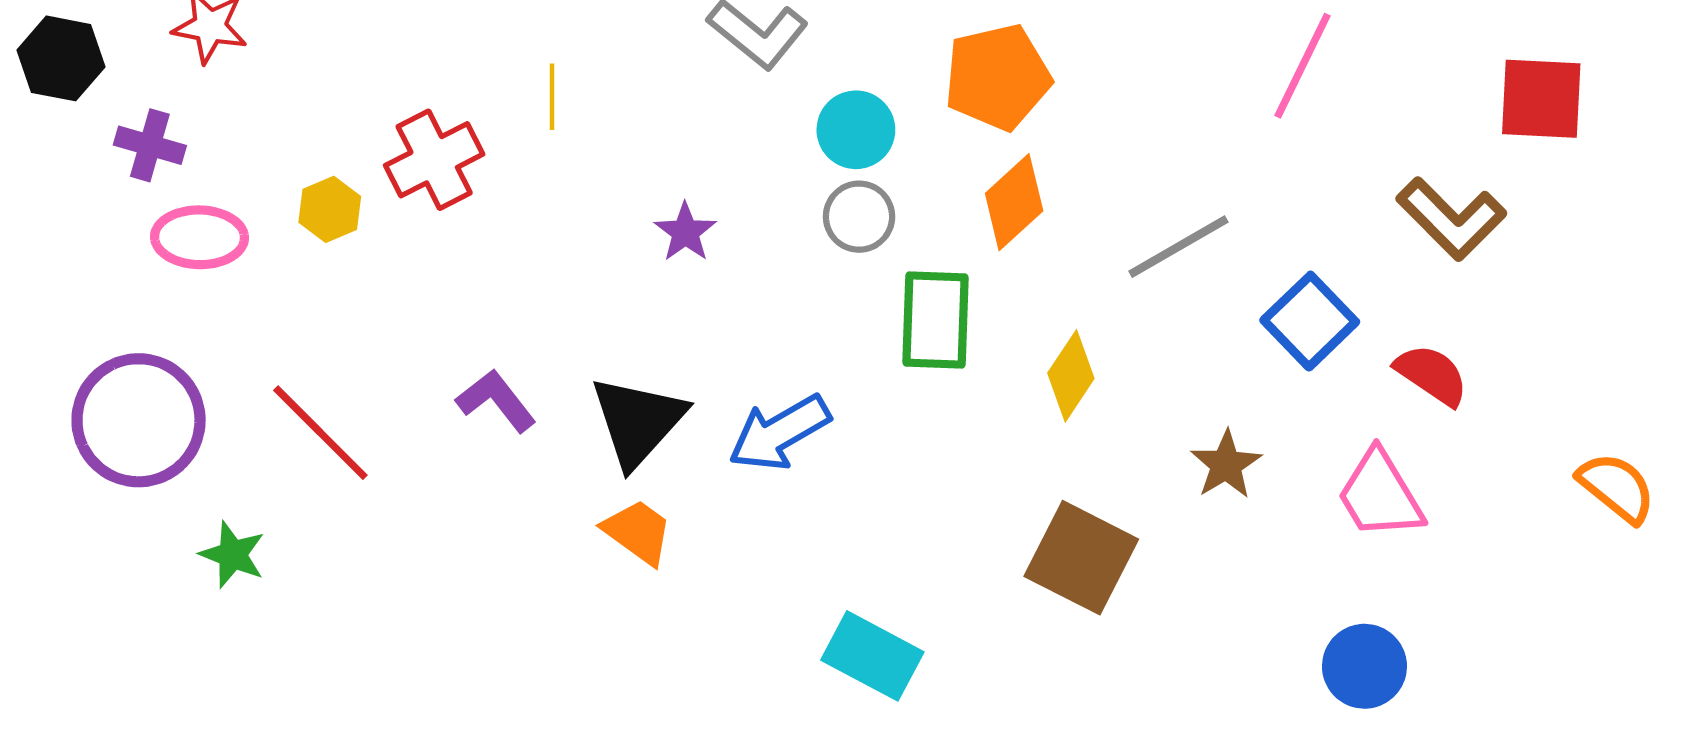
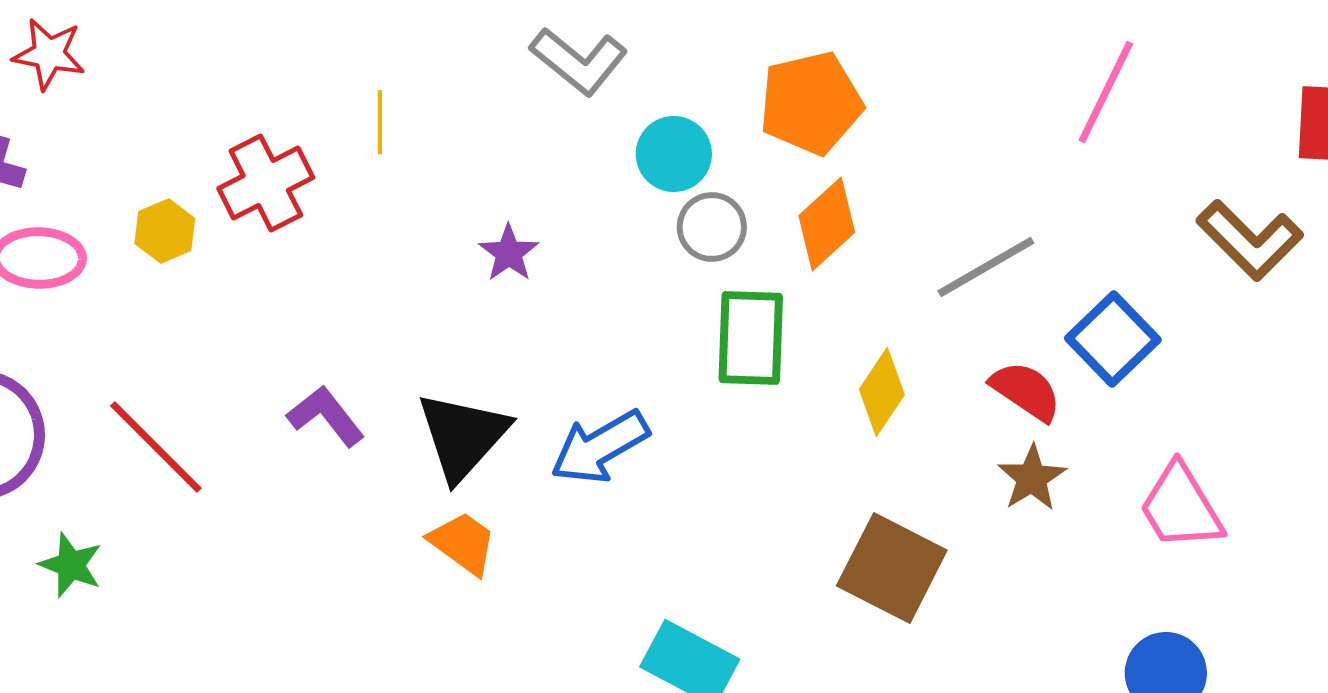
gray circle: (859, 217) -> (712, 227), moved
red semicircle: (1432, 375) -> (1026, 391), moved

